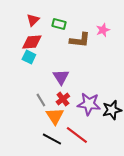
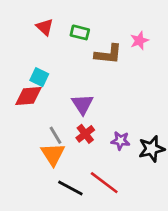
red triangle: (33, 20) -> (45, 27), turned -32
red diamond: (32, 42) -> (28, 96), moved
purple star: (89, 104) -> (120, 141), size x0.6
orange triangle: (55, 116) -> (53, 154), moved

